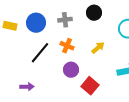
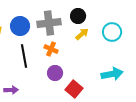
gray cross: (65, 20) -> (49, 23), size x1.6
yellow arrow: (98, 48) -> (82, 34), moved
black line: (40, 53) -> (24, 56), turned -50

